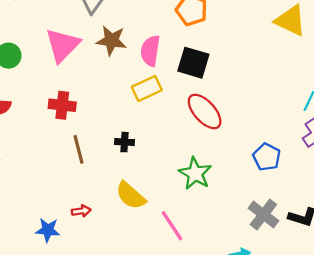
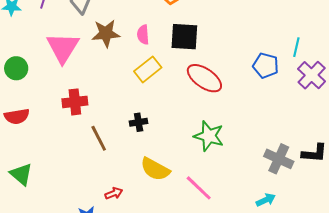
pink semicircle: (150, 51) -> (143, 35), size x0.7
blue pentagon: (267, 157) -> (266, 66), moved

